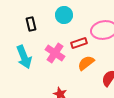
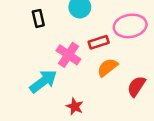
cyan arrow: (24, 57) -> (43, 81), moved, turned -105

